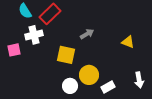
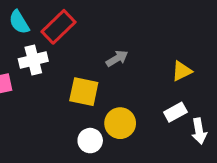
yellow triangle: (128, 42) -> (182, 71), turned -48
white rectangle: (108, 87) -> (175, 112), moved

